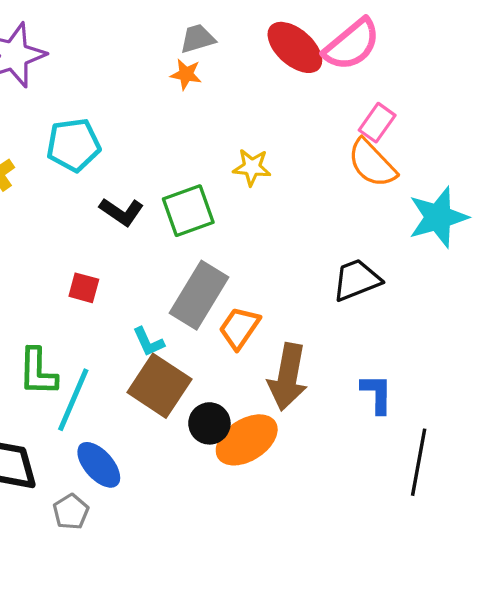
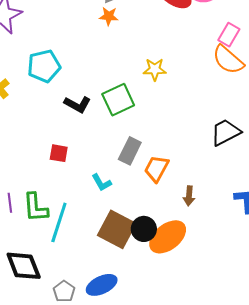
gray rectangle: (199, 295) -> (130, 151), size x0.7
brown arrow: (288, 377) -> (189, 196), size x0.5
brown square: (159, 386) -> (117, 229), moved
blue ellipse: (99, 465) -> (102, 285), moved, turned -68

